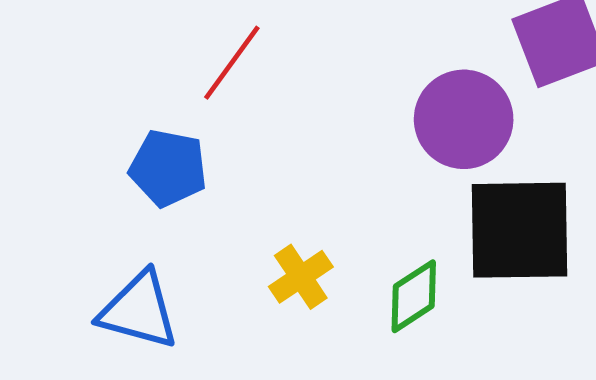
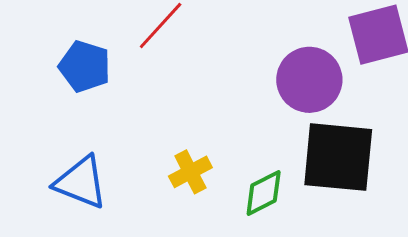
blue pentagon: (168, 168) -> (85, 66), moved

